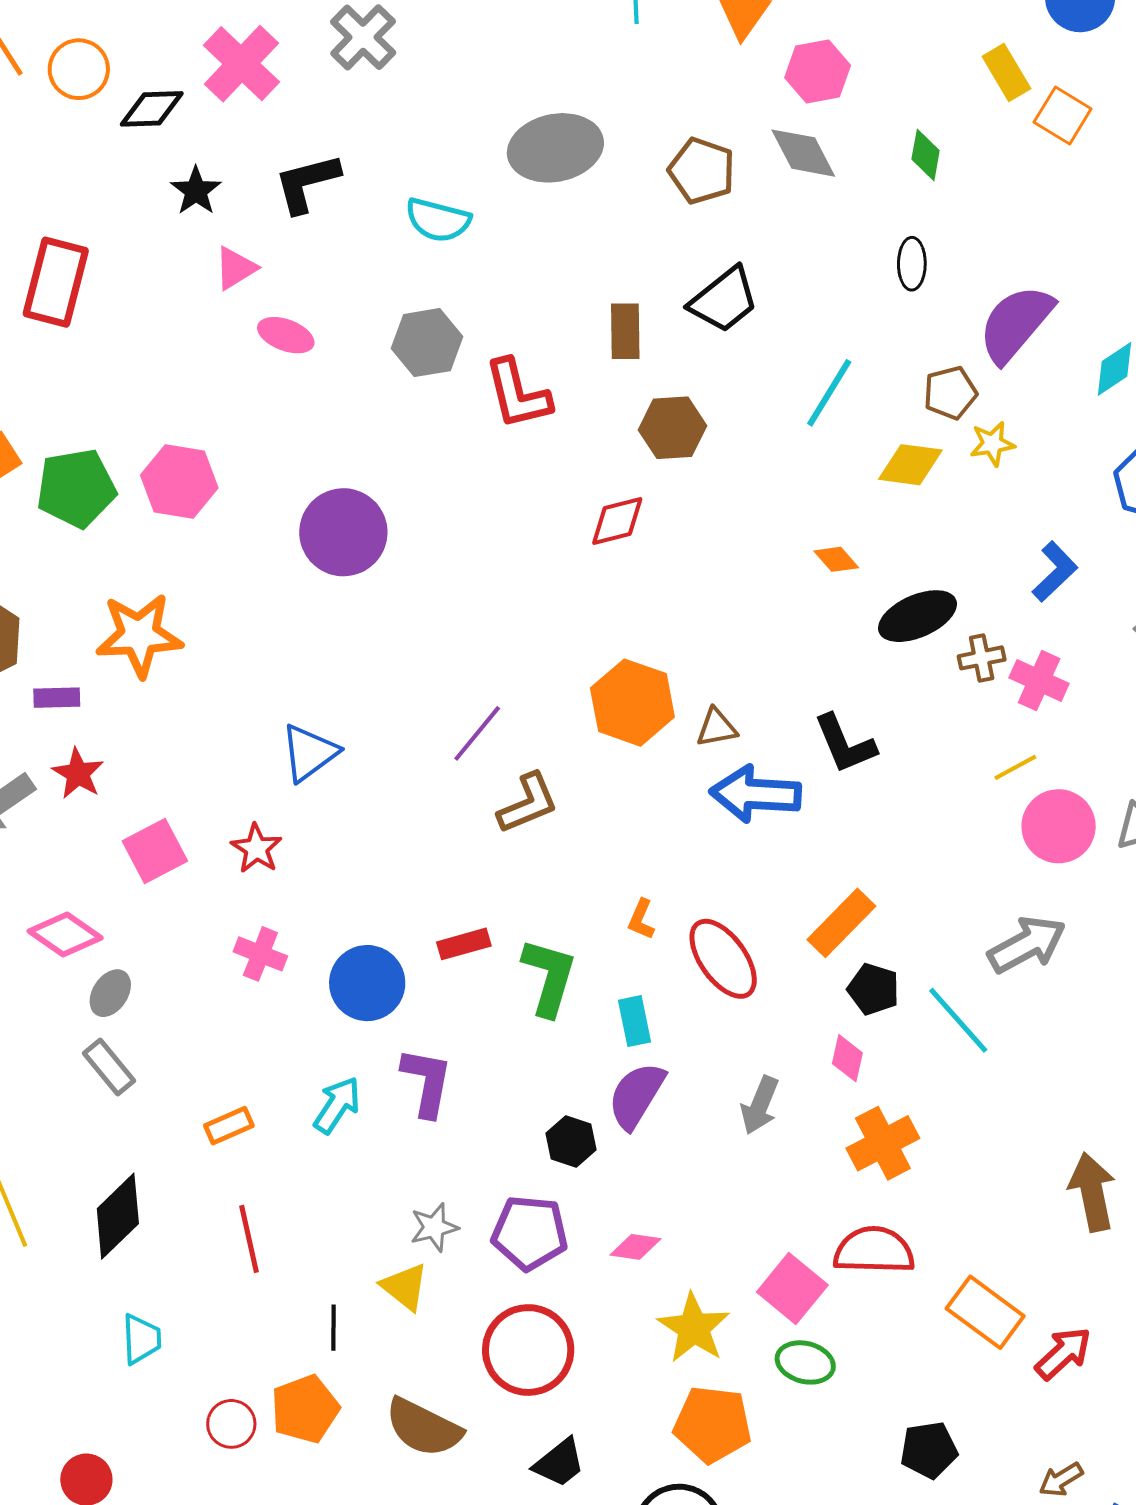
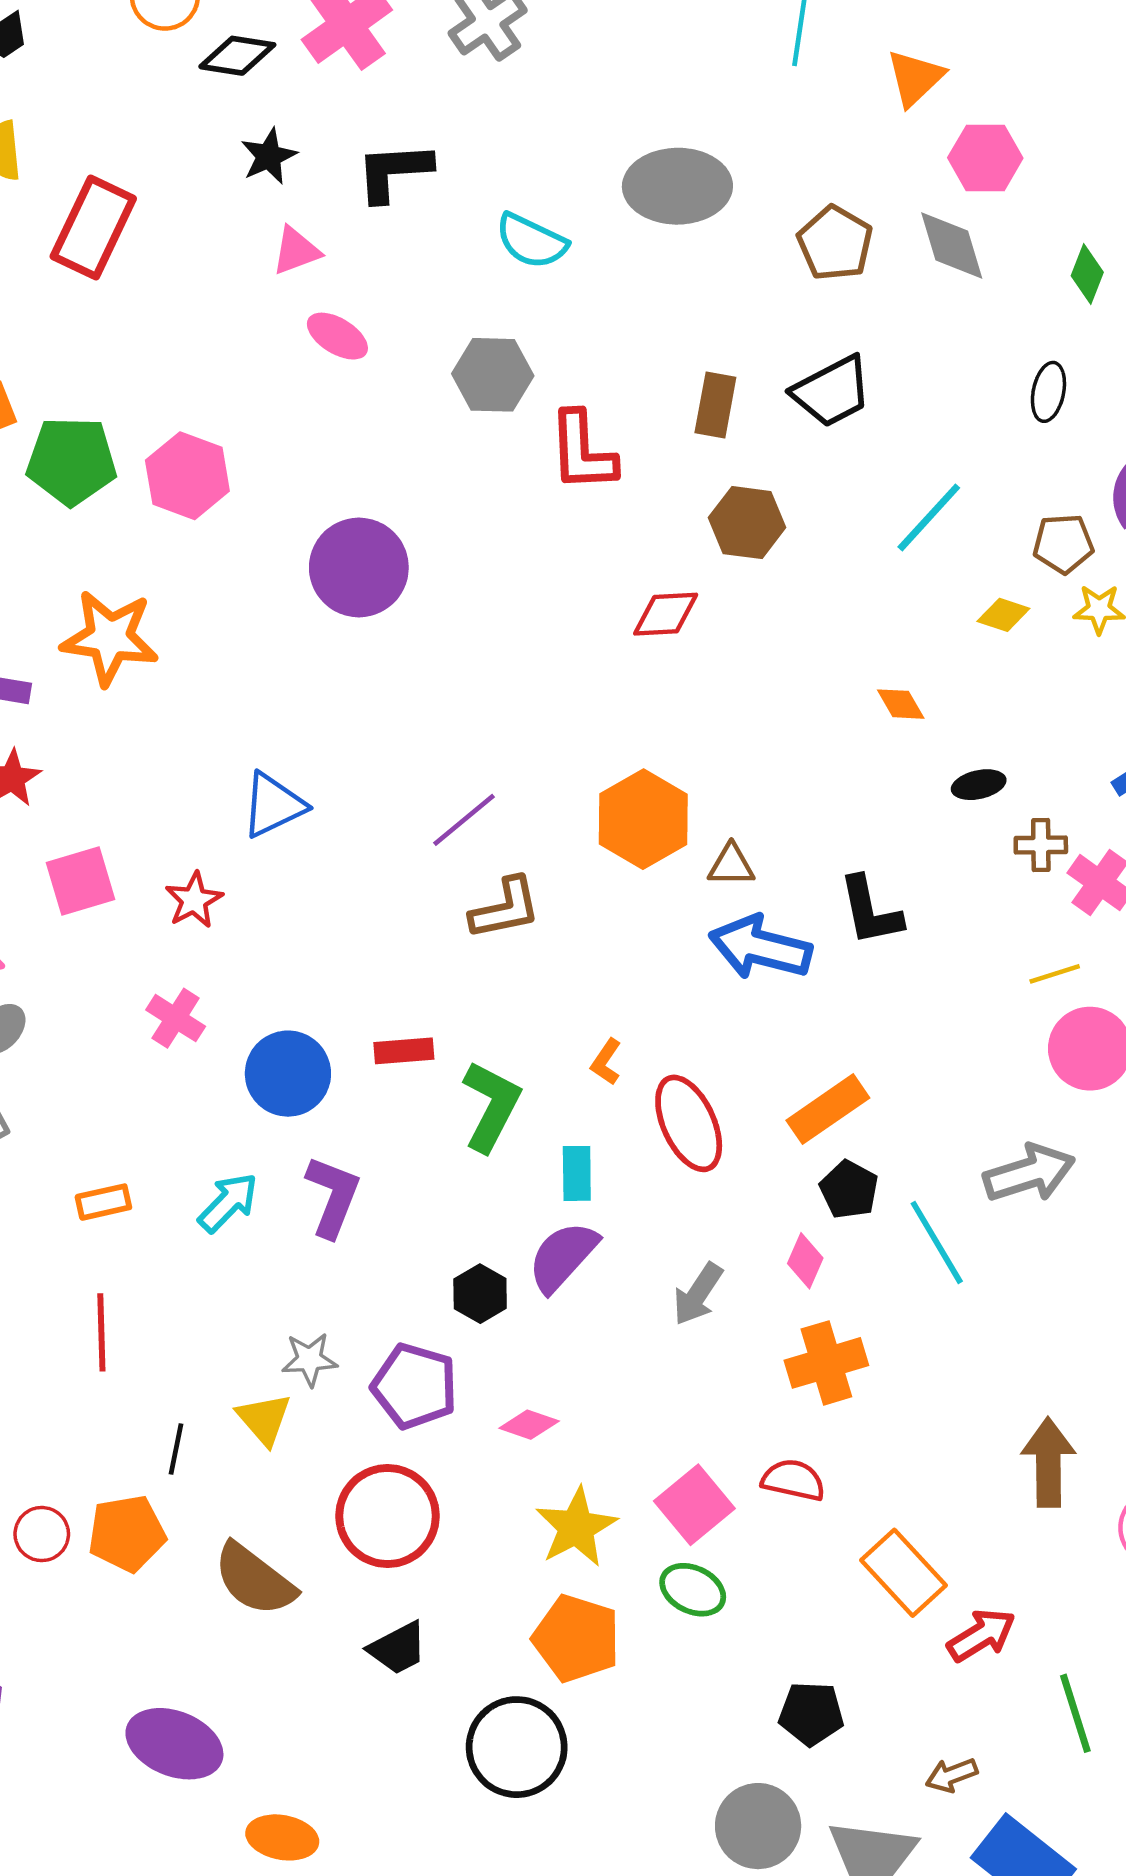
yellow diamond: (910, 465) -> (1003, 615), size x0.7
black ellipse: (917, 616) -> (979, 785), size x0.6
red semicircle: (874, 1250) -> (793, 1480), size x0.7

